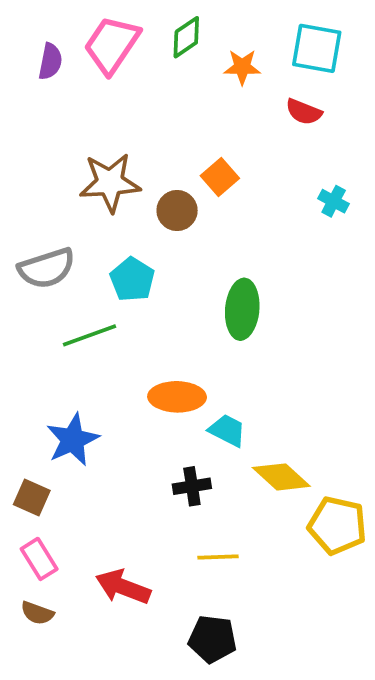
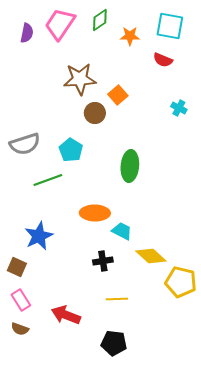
brown star: (110, 183) -> (80, 79), moved

